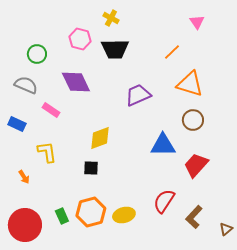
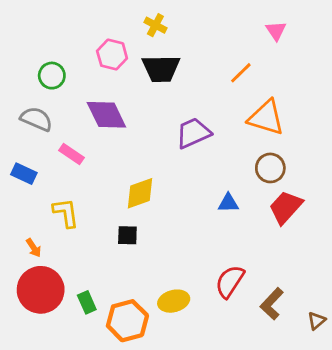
blue triangle: (163, 145) -> (228, 203), size x0.6
red trapezoid: (196, 165) -> (286, 207), moved
orange hexagon: (91, 212) -> (127, 321), moved
red circle: (25, 225) -> (41, 290), moved

